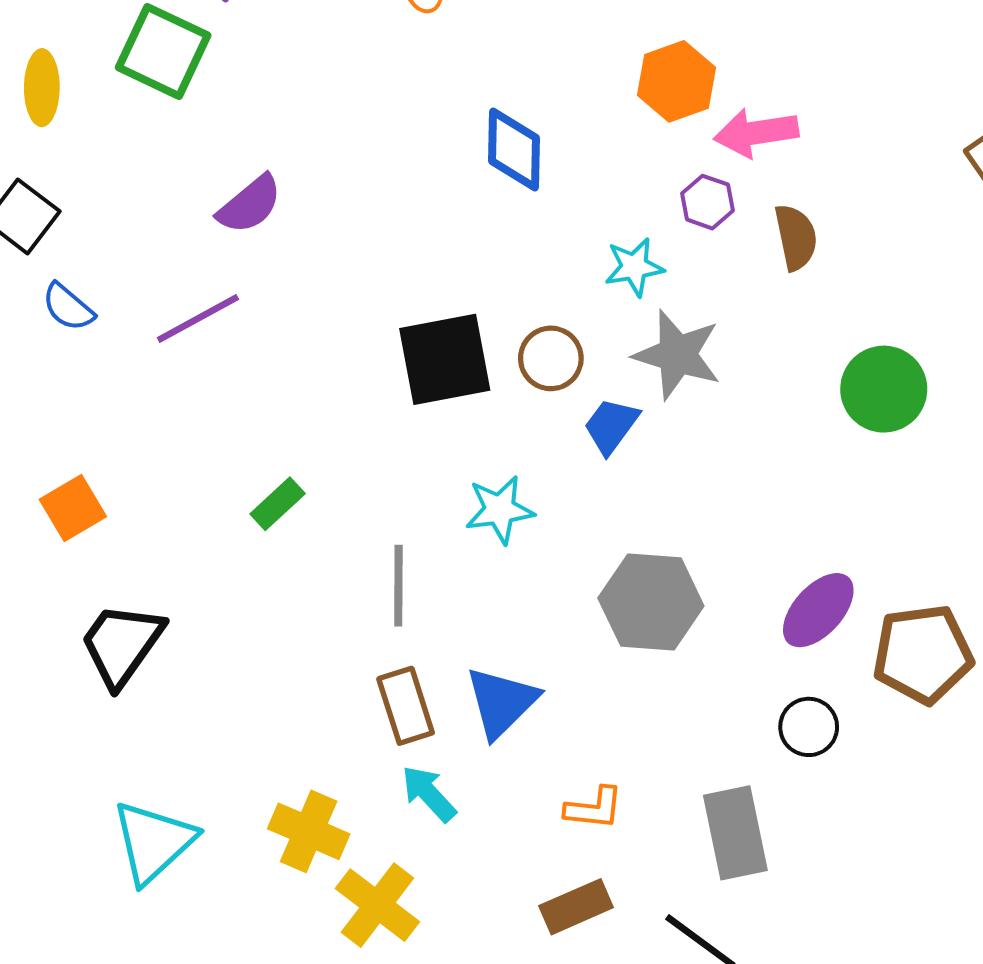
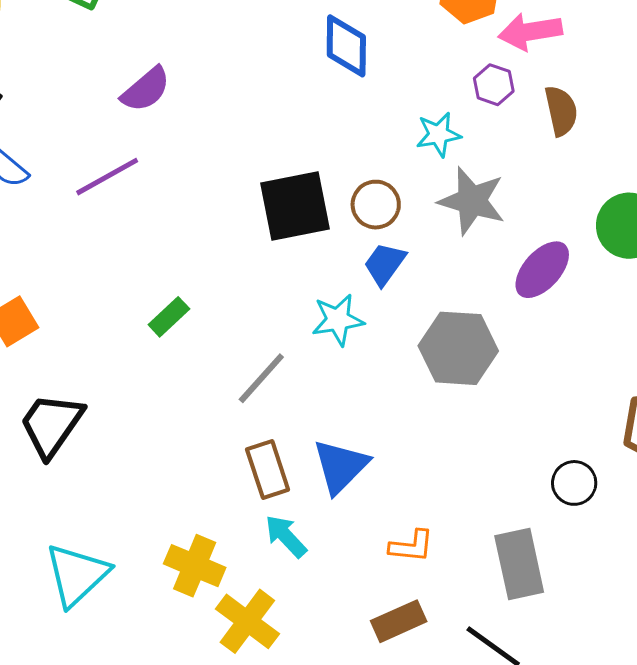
blue trapezoid: (611, 426) -> (385, 264), moved
gray line: (398, 586) -> (261, 378), turned 42
gray hexagon: (651, 602) -> (458, 348), moved
purple ellipse: (818, 610) -> (542, 270), moved

